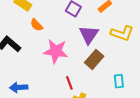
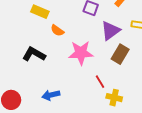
purple triangle: (89, 35) -> (110, 31), turned 30

